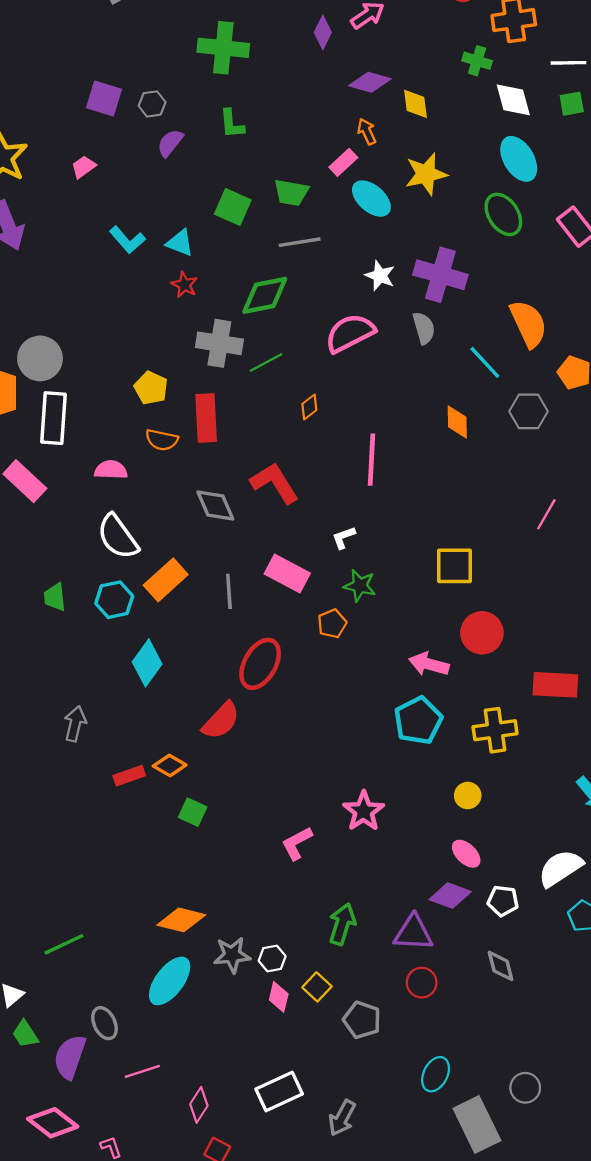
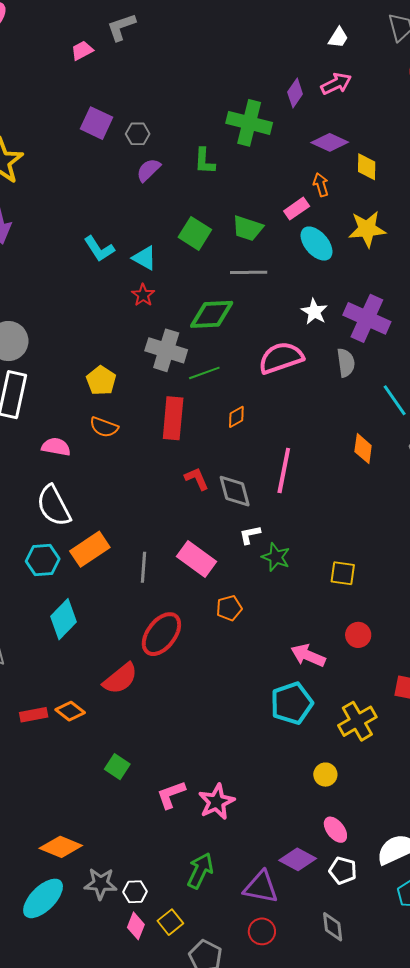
green cross: (223, 48) -> (249, 123), moved
pink trapezoid: (84, 167) -> (82, 50), moved
red rectangle: (206, 418) -> (173, 418), moved
red L-shape: (275, 483) -> (197, 479), size x0.6
gray diamond: (215, 505) -> (235, 491), moved
yellow square: (455, 566) -> (343, 573), size x0.7
green star: (360, 586) -> (276, 557), moved
red circle: (482, 633) -> (358, 635), size x0.7
yellow cross: (495, 730) -> (357, 721), turned -30
pink star: (364, 811) -> (216, 802), moved
green square: (193, 812) -> (117, 767), moved
pink ellipse: (466, 854) -> (335, 830), moved

